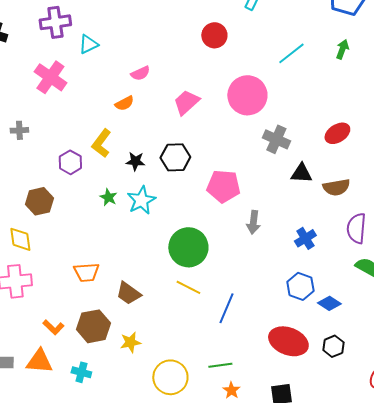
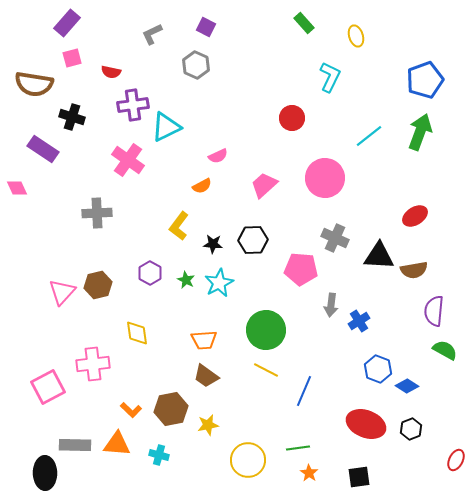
cyan triangle: (88, 44) -> (166, 127), size x1.5
green arrow: (342, 49) -> (420, 132), size x1.8
gray cross: (19, 130) -> (97, 213), size x1.6
gray cross: (276, 139) -> (335, 238), moved
purple hexagon: (70, 162) -> (150, 273), moved
black triangle: (301, 173) -> (379, 256), size x1.4
brown hexagon: (39, 201) -> (98, 285), moved
blue cross: (305, 238) -> (359, 321), moved
yellow diamond: (20, 239) -> (137, 333), moved
orange trapezoid: (86, 272) -> (204, 340), moved

